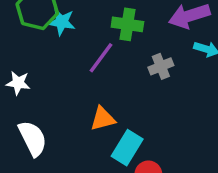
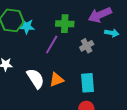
white semicircle: (33, 138) -> (35, 79), moved
cyan rectangle: (127, 148) -> (87, 83), moved, turned -30

